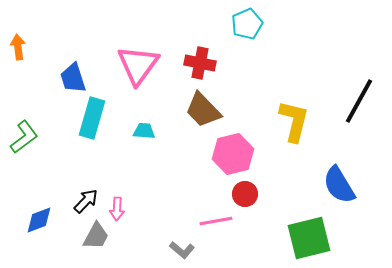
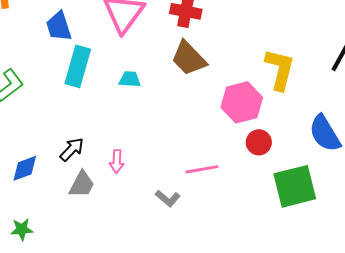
pink hexagon: (233, 154) -> (242, 102), moved
red circle: (245, 194) -> (259, 142), moved
pink arrow: (117, 209) -> (117, 161), moved

